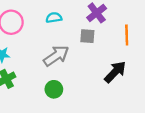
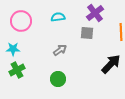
gray arrow: (56, 56) -> (60, 50), size x0.6

